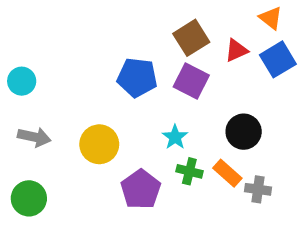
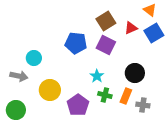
cyan circle: (22, 81) -> (34, 58), moved
yellow circle: (99, 144) -> (50, 90), moved
orange rectangle: (227, 173) -> (126, 96), turned 70

